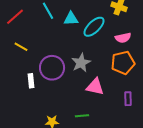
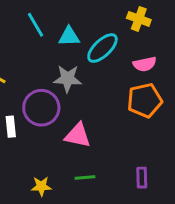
gray star: (81, 63) -> (68, 79), moved, turned 30
pink triangle: (95, 87) -> (78, 135), moved
purple rectangle: (128, 99) -> (142, 178), moved

